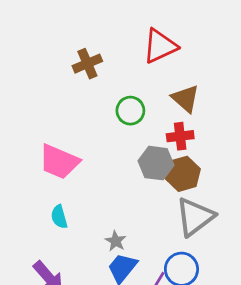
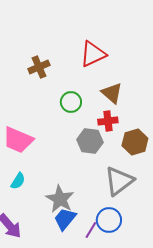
brown hexagon: (183, 174) -> (135, 142), moved
cyan semicircle: (59, 217) -> (18, 181), turned -132
gray star: (116, 241) -> (60, 199), size x1.8

